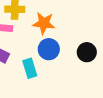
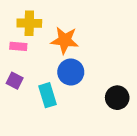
black circle: (87, 52) -> (117, 98), moved

